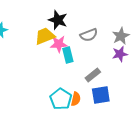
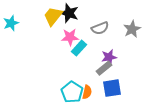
yellow trapezoid: (45, 36) -> (53, 16), moved, turned -30
purple star: (120, 54) -> (109, 57), moved
cyan rectangle: (68, 55) -> (79, 48), turned 56

